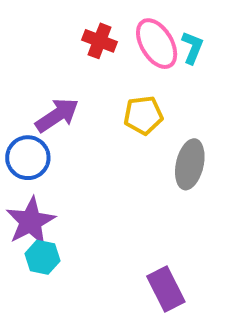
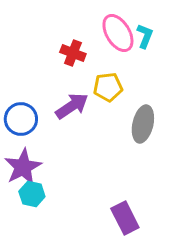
red cross: (100, 41) -> (73, 53), moved
purple arrow: (57, 115) -> (72, 106), moved

